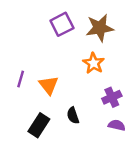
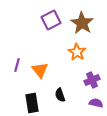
brown star: (100, 28) -> (82, 23), turned -30
black rectangle: (39, 125) -> (32, 103), turned -42

